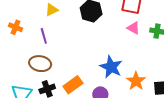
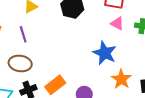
blue star: (111, 67) -> (105, 53), moved

